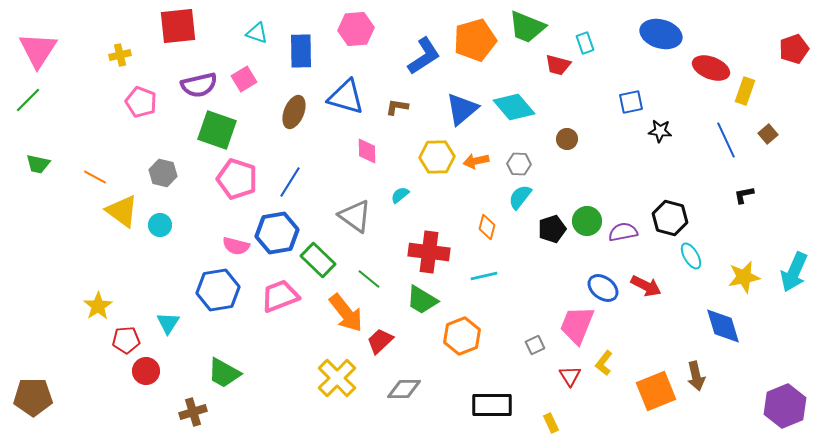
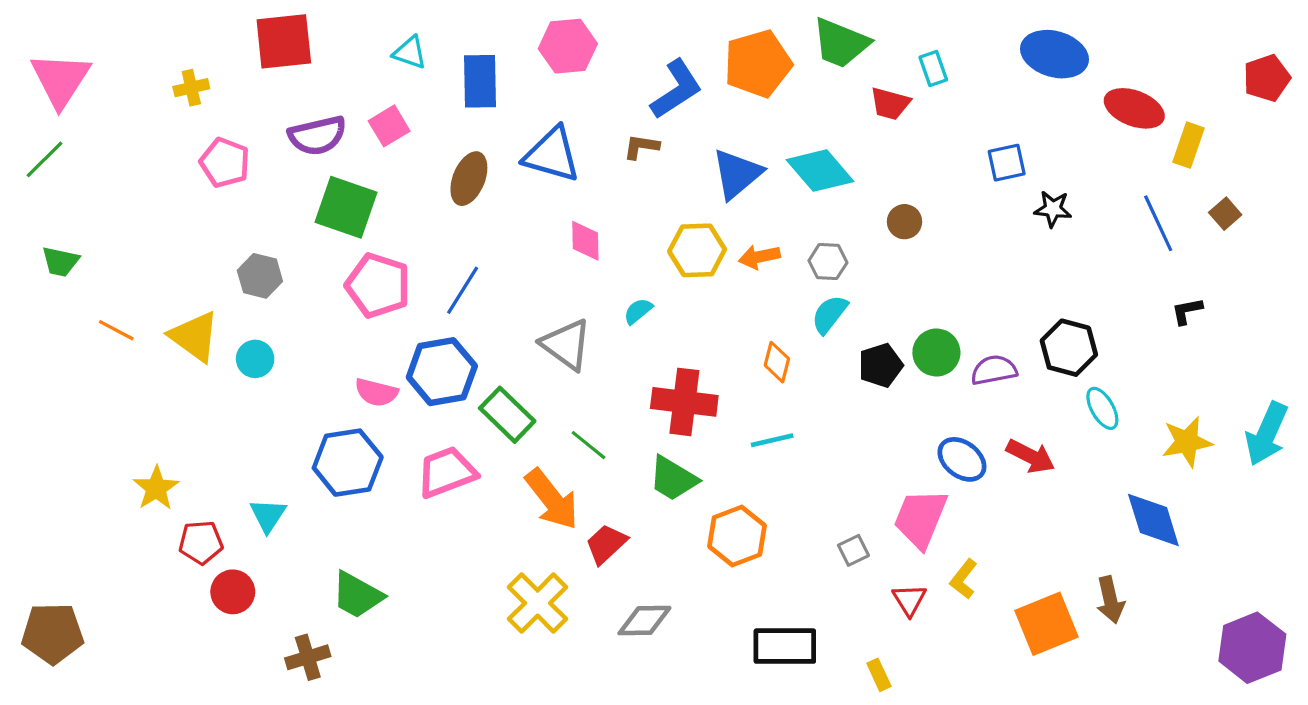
brown L-shape: (397, 107) -> (641, 147), moved
orange line: (95, 177) -> (116, 330), moved

